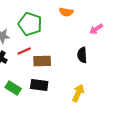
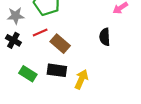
brown rectangle: (42, 61) -> (60, 44), turned 42
yellow arrow: (78, 93) -> (81, 79), moved

